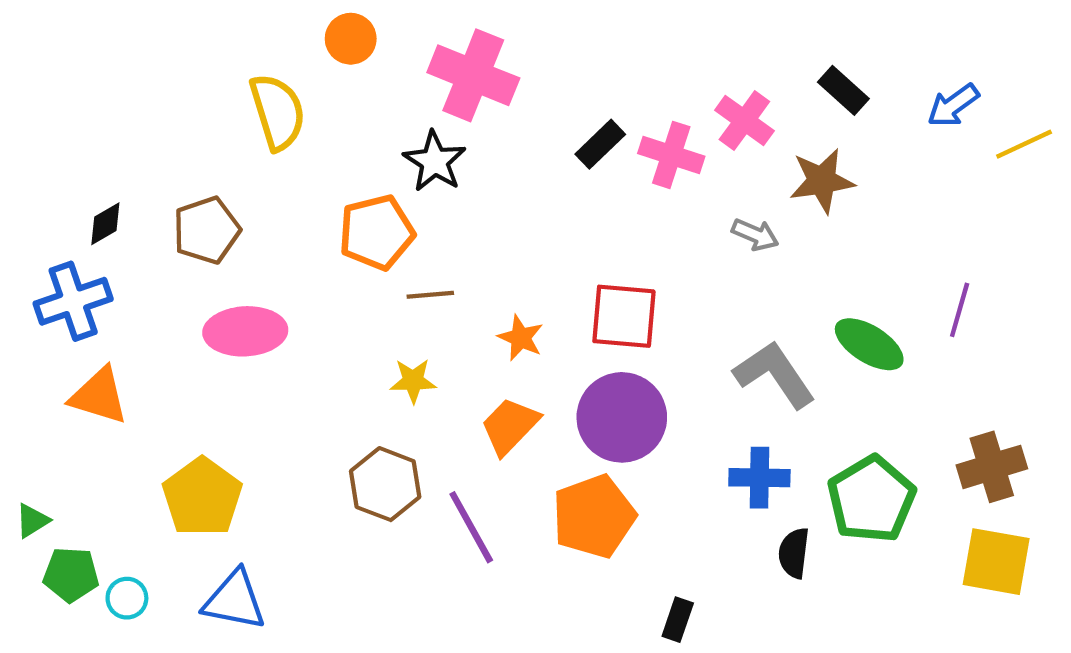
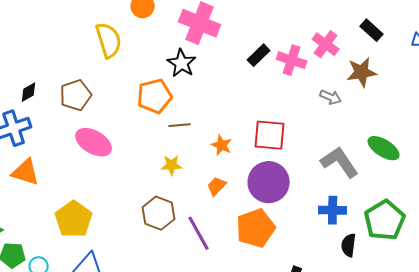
pink ellipse: (245, 331) -> (94, 142), turned 33
orange trapezoid: (510, 426) -> (217, 186), size x0.7

